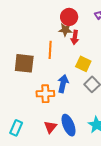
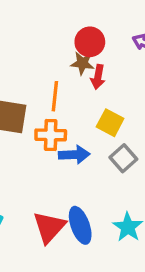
blue arrow: (63, 84) -> (74, 155), turned 72
orange cross: (45, 94) -> (51, 135), moved
red triangle: (50, 127) -> (49, 227), size x1.5

